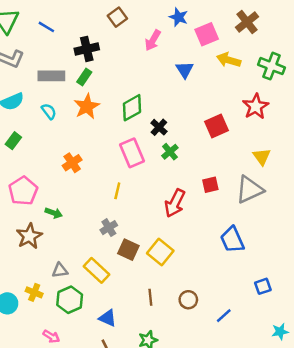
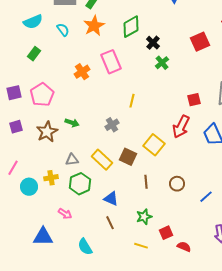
pink rectangle: (132, 153) -> (111, 62), moved
red square: (210, 185) -> (194, 100), moved
yellow line: (117, 191) -> (132, 101), moved
red arrow: (175, 203) -> (181, 127), moved
green arrow: (54, 213) -> (72, 123), moved
brown square: (128, 250) -> (128, 157), moved
yellow cross: (34, 292) -> (51, 178), turned -32

